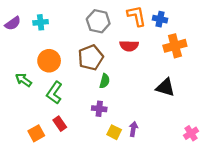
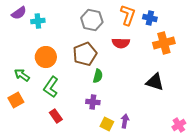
orange L-shape: (137, 16) -> (128, 15), turned 30
purple semicircle: (13, 23) -> (19, 13), moved
orange square: (36, 133) -> (16, 100), moved

